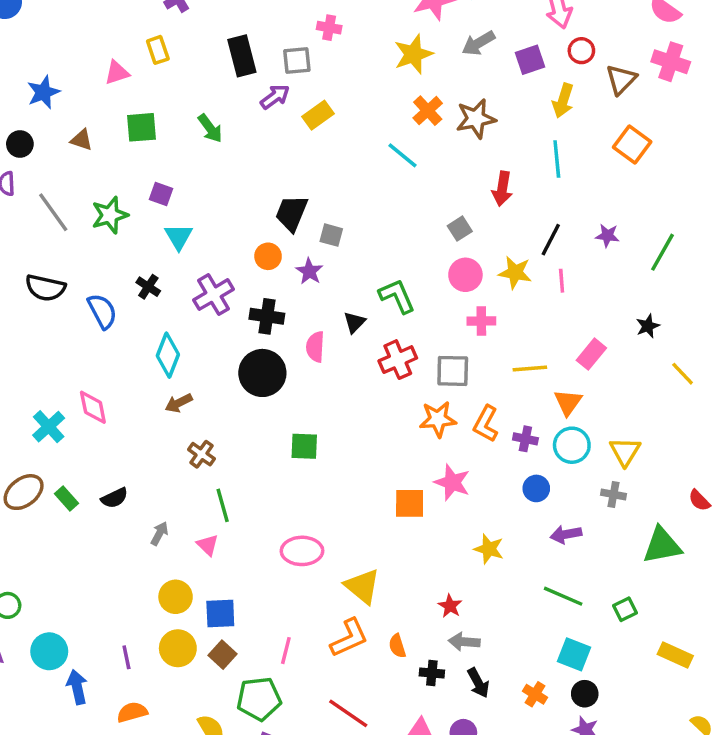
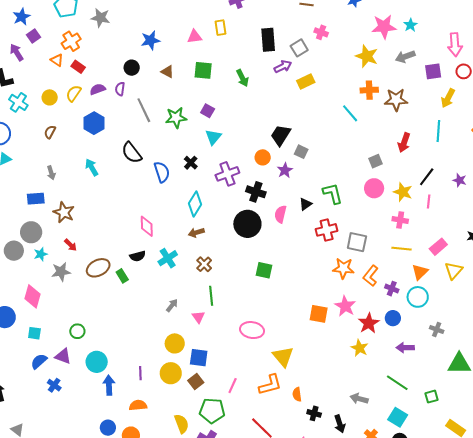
yellow star: (413, 54) -> (367, 56), turned 30
gray square: (297, 60) -> (299, 48), turned -36
orange cross: (428, 111) -> (369, 90), turned 30
black semicircle: (45, 288) -> (132, 153), turned 30
pink cross: (481, 321) -> (400, 220), moved
cyan cross: (49, 427) -> (168, 258), moved
yellow triangle: (625, 451) -> (454, 271), moved
black semicircle: (115, 498) -> (138, 256), moved
red star: (450, 606) -> (369, 323), moved, size x1.5
gray arrow: (464, 642) -> (359, 399), moved

